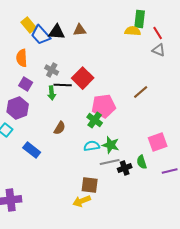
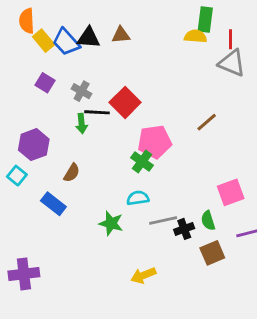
yellow rectangle: (29, 25) -> (44, 41), moved
red line: (158, 33) -> (231, 39), turned 32
gray triangle: (159, 50) -> (232, 63), size x1.5
orange semicircle: (22, 58) -> (27, 21), moved
purple square: (26, 84) -> (45, 83), moved
brown semicircle: (60, 128) -> (72, 173), moved
green star: (111, 145) -> (111, 223), moved
brown square: (90, 185) -> (212, 253), moved, turned -30
yellow arrow: (82, 201) -> (143, 275), moved

